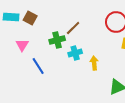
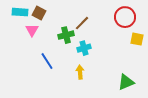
pink triangle: (22, 45) -> (32, 30), moved
yellow arrow: (94, 63) -> (80, 72), moved

